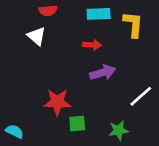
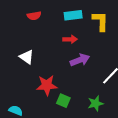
white triangle: (37, 36) -> (27, 57), moved
green square: (77, 124) -> (63, 101), turned 32

